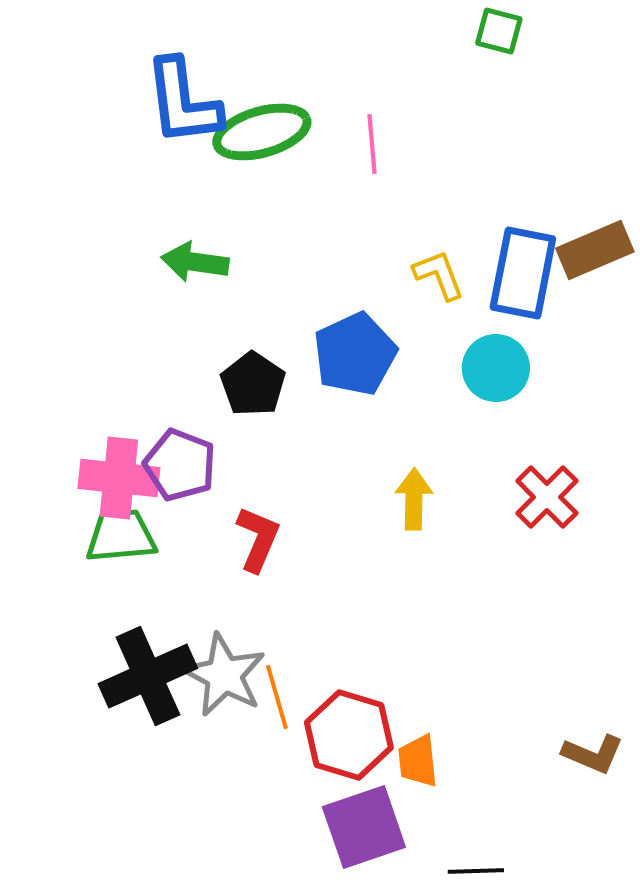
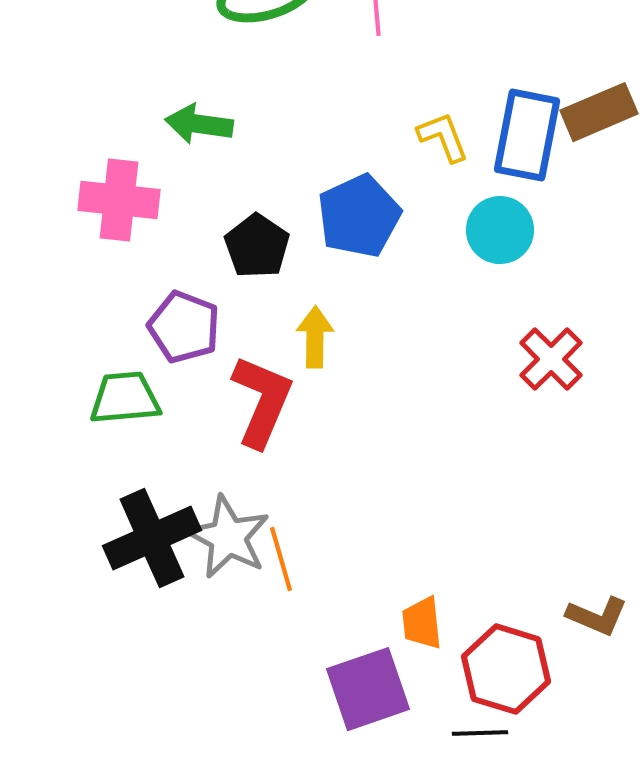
pink cross: (119, 478) -> (119, 200), moved
yellow arrow: (414, 499) -> (315, 337), moved
red L-shape: (258, 539) -> (262, 401), size x1.4
red hexagon: (349, 735) -> (506, 669), moved

